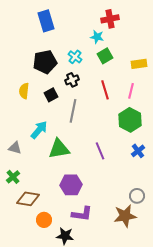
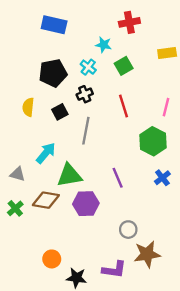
blue rectangle: (46, 21) -> (54, 25), turned -60
cyan star: (97, 37) -> (104, 45), moved
yellow rectangle: (139, 64) -> (167, 53), moved
pink line: (131, 91) -> (166, 107), moved
purple hexagon: (71, 185) -> (86, 204), moved
gray circle: (137, 196) -> (128, 230), moved
brown diamond: (28, 199) -> (46, 200), moved
purple L-shape: (82, 214) -> (114, 270), moved

